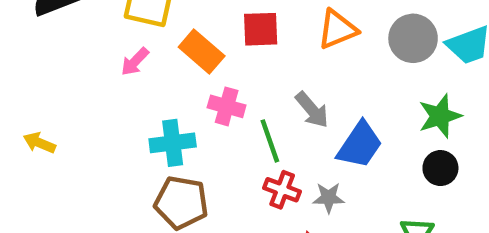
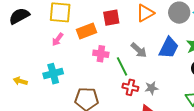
orange rectangle: (202, 52) -> (86, 31), turned -54
cyan cross: (173, 143) -> (53, 74), moved
blue trapezoid: (360, 145) -> (169, 48), moved

